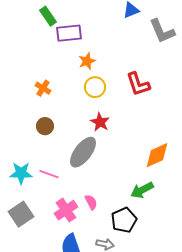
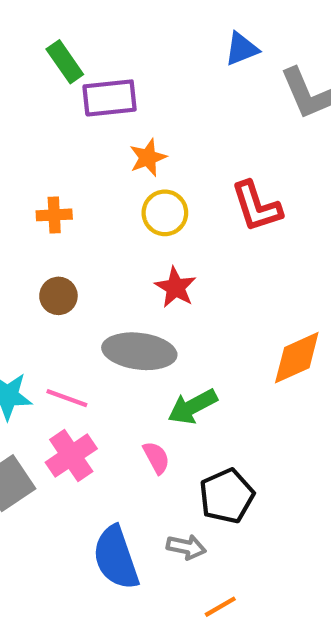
orange cross: (43, 88) -> (54, 215), turned -35
gray ellipse: (83, 152) -> (139, 351), turned 60
green arrow: (142, 190) -> (193, 407), moved
pink cross: (66, 210) -> (71, 456), moved

